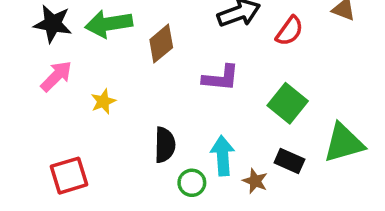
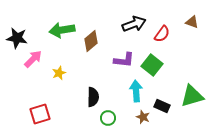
black star: (53, 24) -> (17, 38), moved
green square: (288, 103) -> (152, 65), moved
cyan arrow: (223, 156) -> (136, 91), moved

